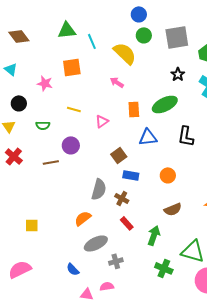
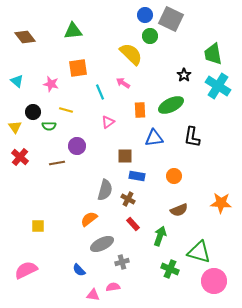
gray square: (177, 37) -> (171, 19), moved, turned 35
cyan line: (92, 41) -> (100, 92), moved
cyan triangle: (11, 69) -> (17, 81), moved
black circle: (19, 103) -> (33, 112), moved
yellow line: (74, 109) -> (66, 110), moved
brown square: (119, 155) -> (125, 156), turned 35

